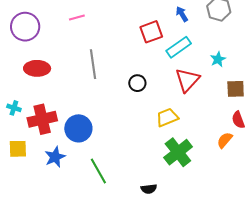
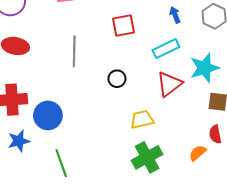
red square: (151, 32) -> (124, 25), moved
cyan star: (218, 59) -> (205, 68), size x1.8

